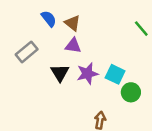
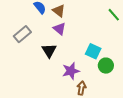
purple triangle: (73, 46) -> (60, 29), turned 32
purple star: (87, 74) -> (71, 71), moved

